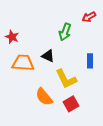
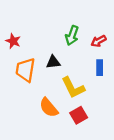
red arrow: (89, 17) -> (99, 41), moved
black triangle: (48, 56) -> (53, 62), turned -32
orange trapezoid: (23, 63) -> (25, 70), turned -85

